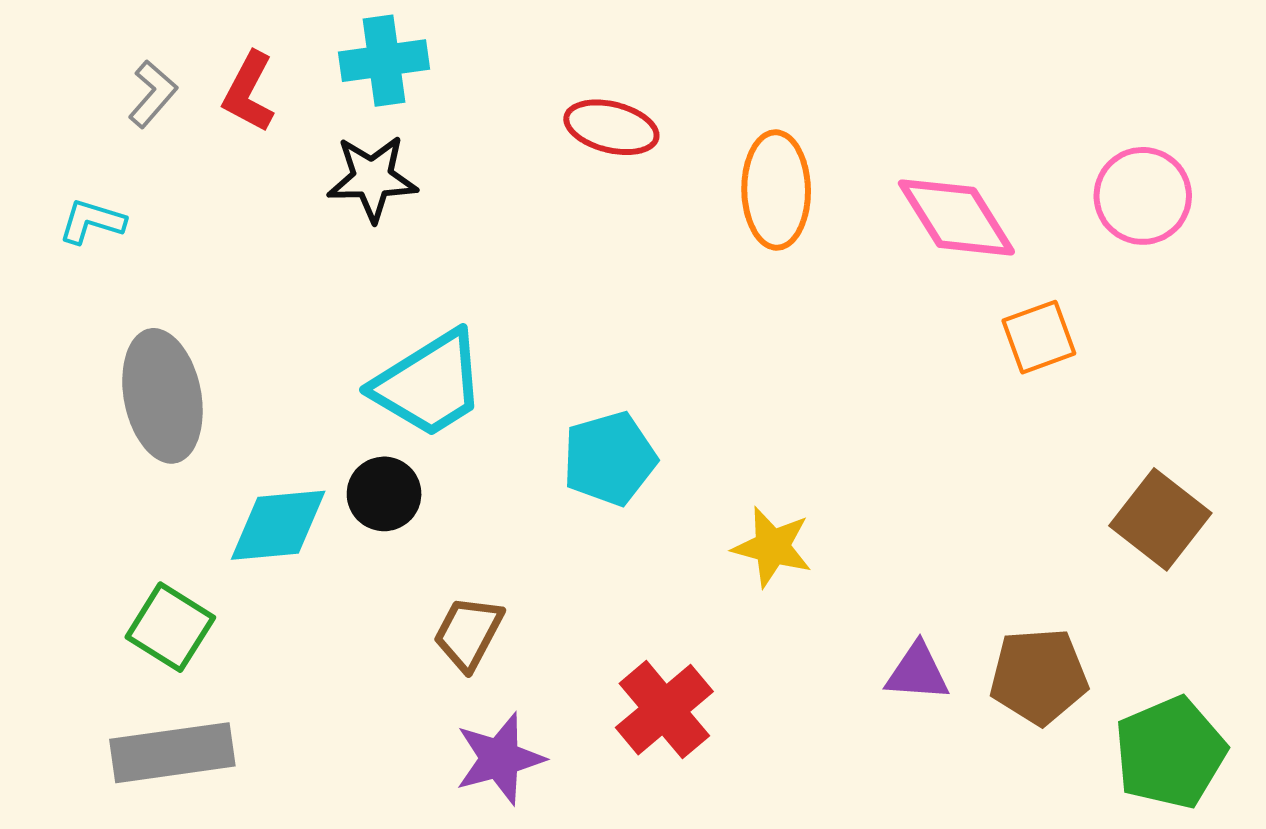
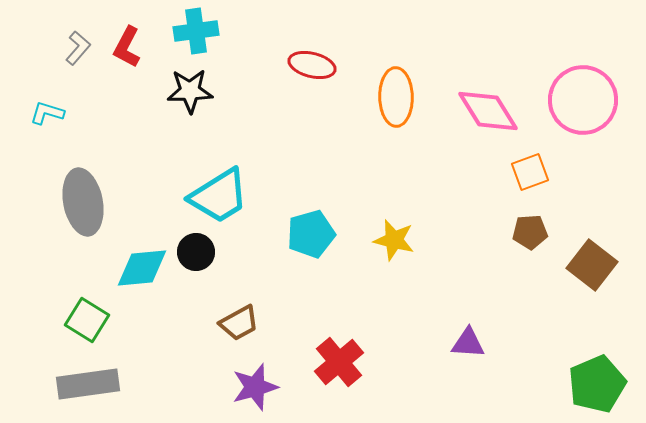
pink circle: (1143, 196) -> (583, 100), size x1.4
yellow star: (772, 547) -> (394, 240), moved
brown trapezoid: (468, 633) -> (239, 323), turned -147
brown pentagon: (1039, 676) -> (530, 232), moved, size x0.7

